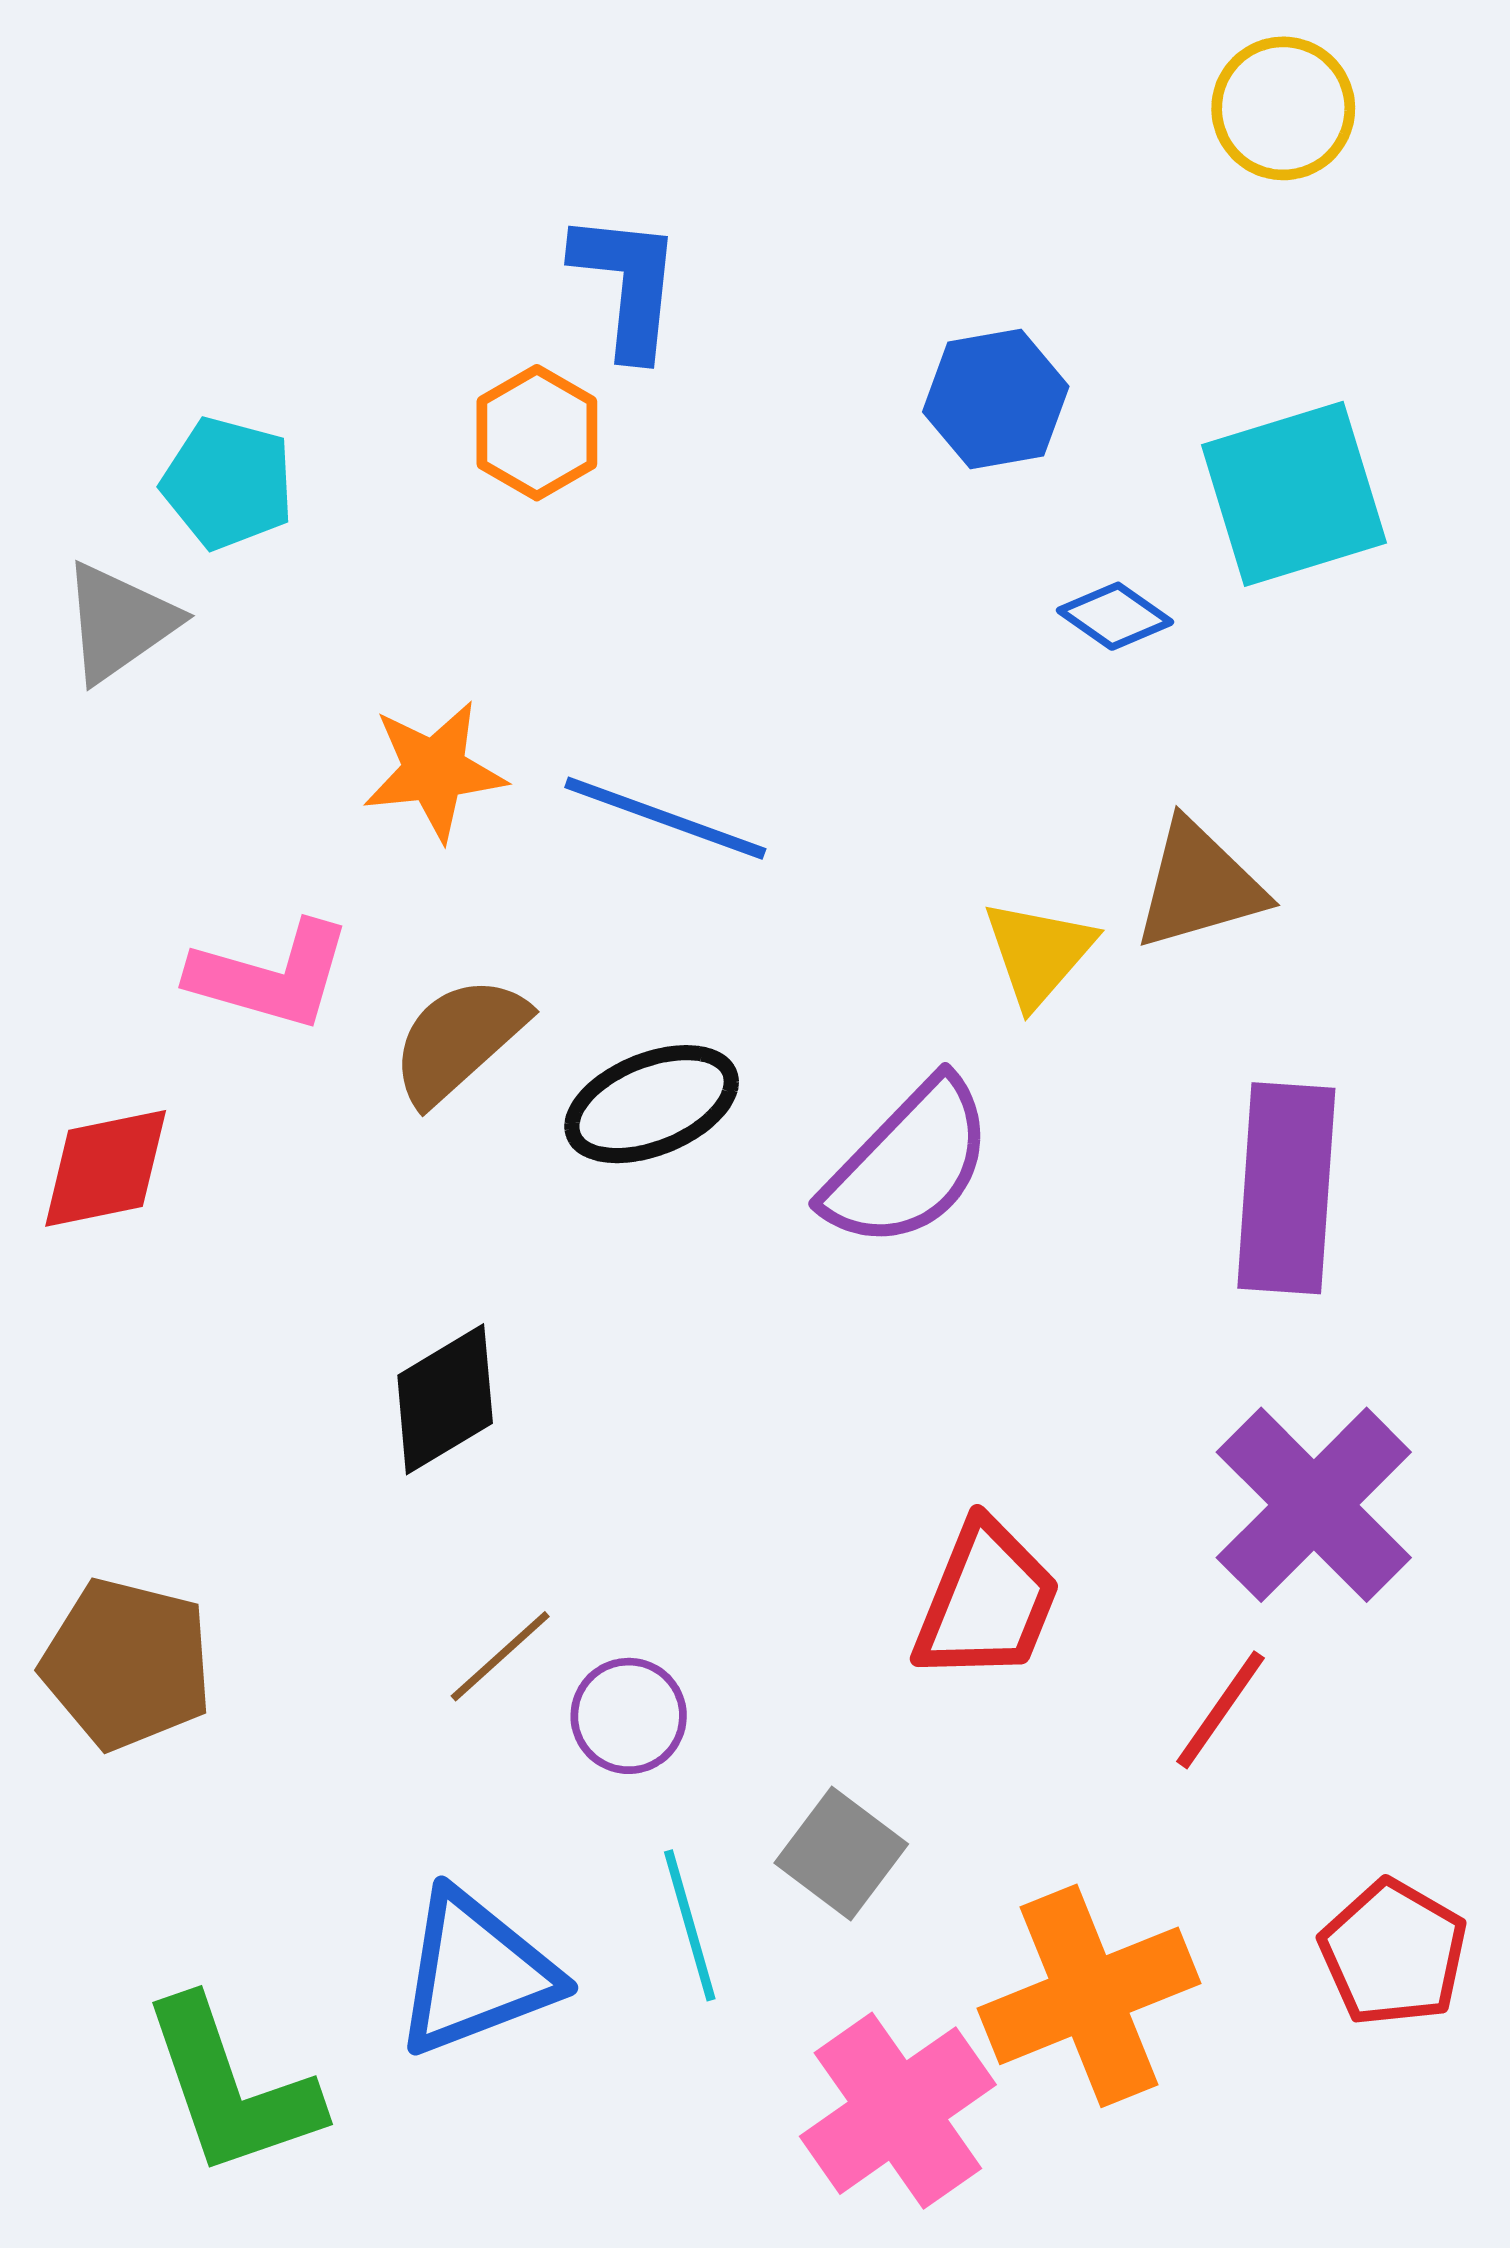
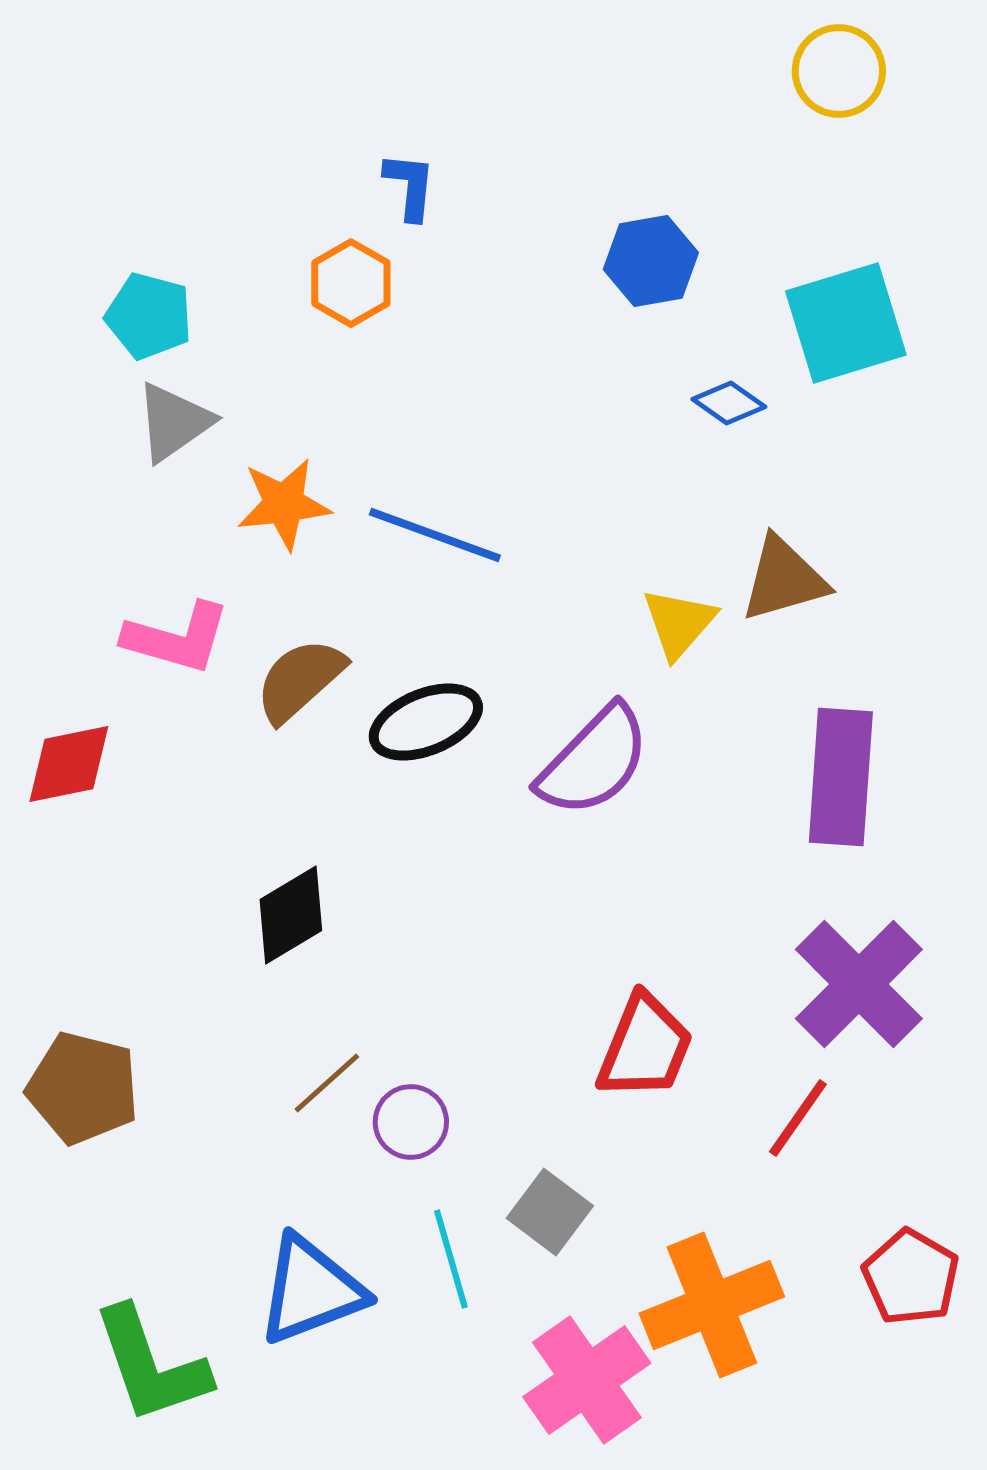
blue L-shape: (627, 284) -> (410, 186), size x0.7
gray triangle: (119, 622) -> (174, 422), moved

